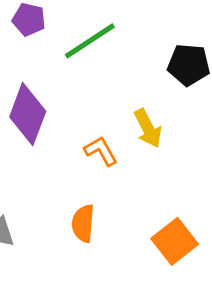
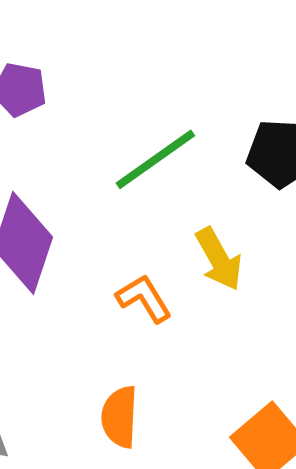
green line: (90, 41) -> (155, 159), moved

